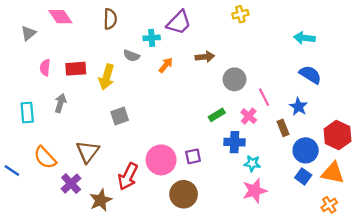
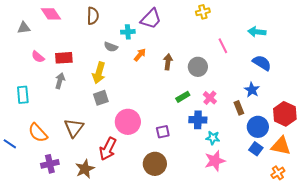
gray triangle: (28, 33) -> (24, 28), turned 32
brown arrow: (205, 57) -> (168, 62), moved, turned -77
pink semicircle: (45, 68) -> (38, 57), turned -56
yellow arrow: (107, 77) -> (99, 73), moved
pink line: (264, 97) -> (223, 46), moved
gray arrow: (60, 103) -> (60, 81), moved
pink circle: (161, 160) -> (128, 122), moved
purple cross: (71, 184) -> (50, 164), moved, turned 30

